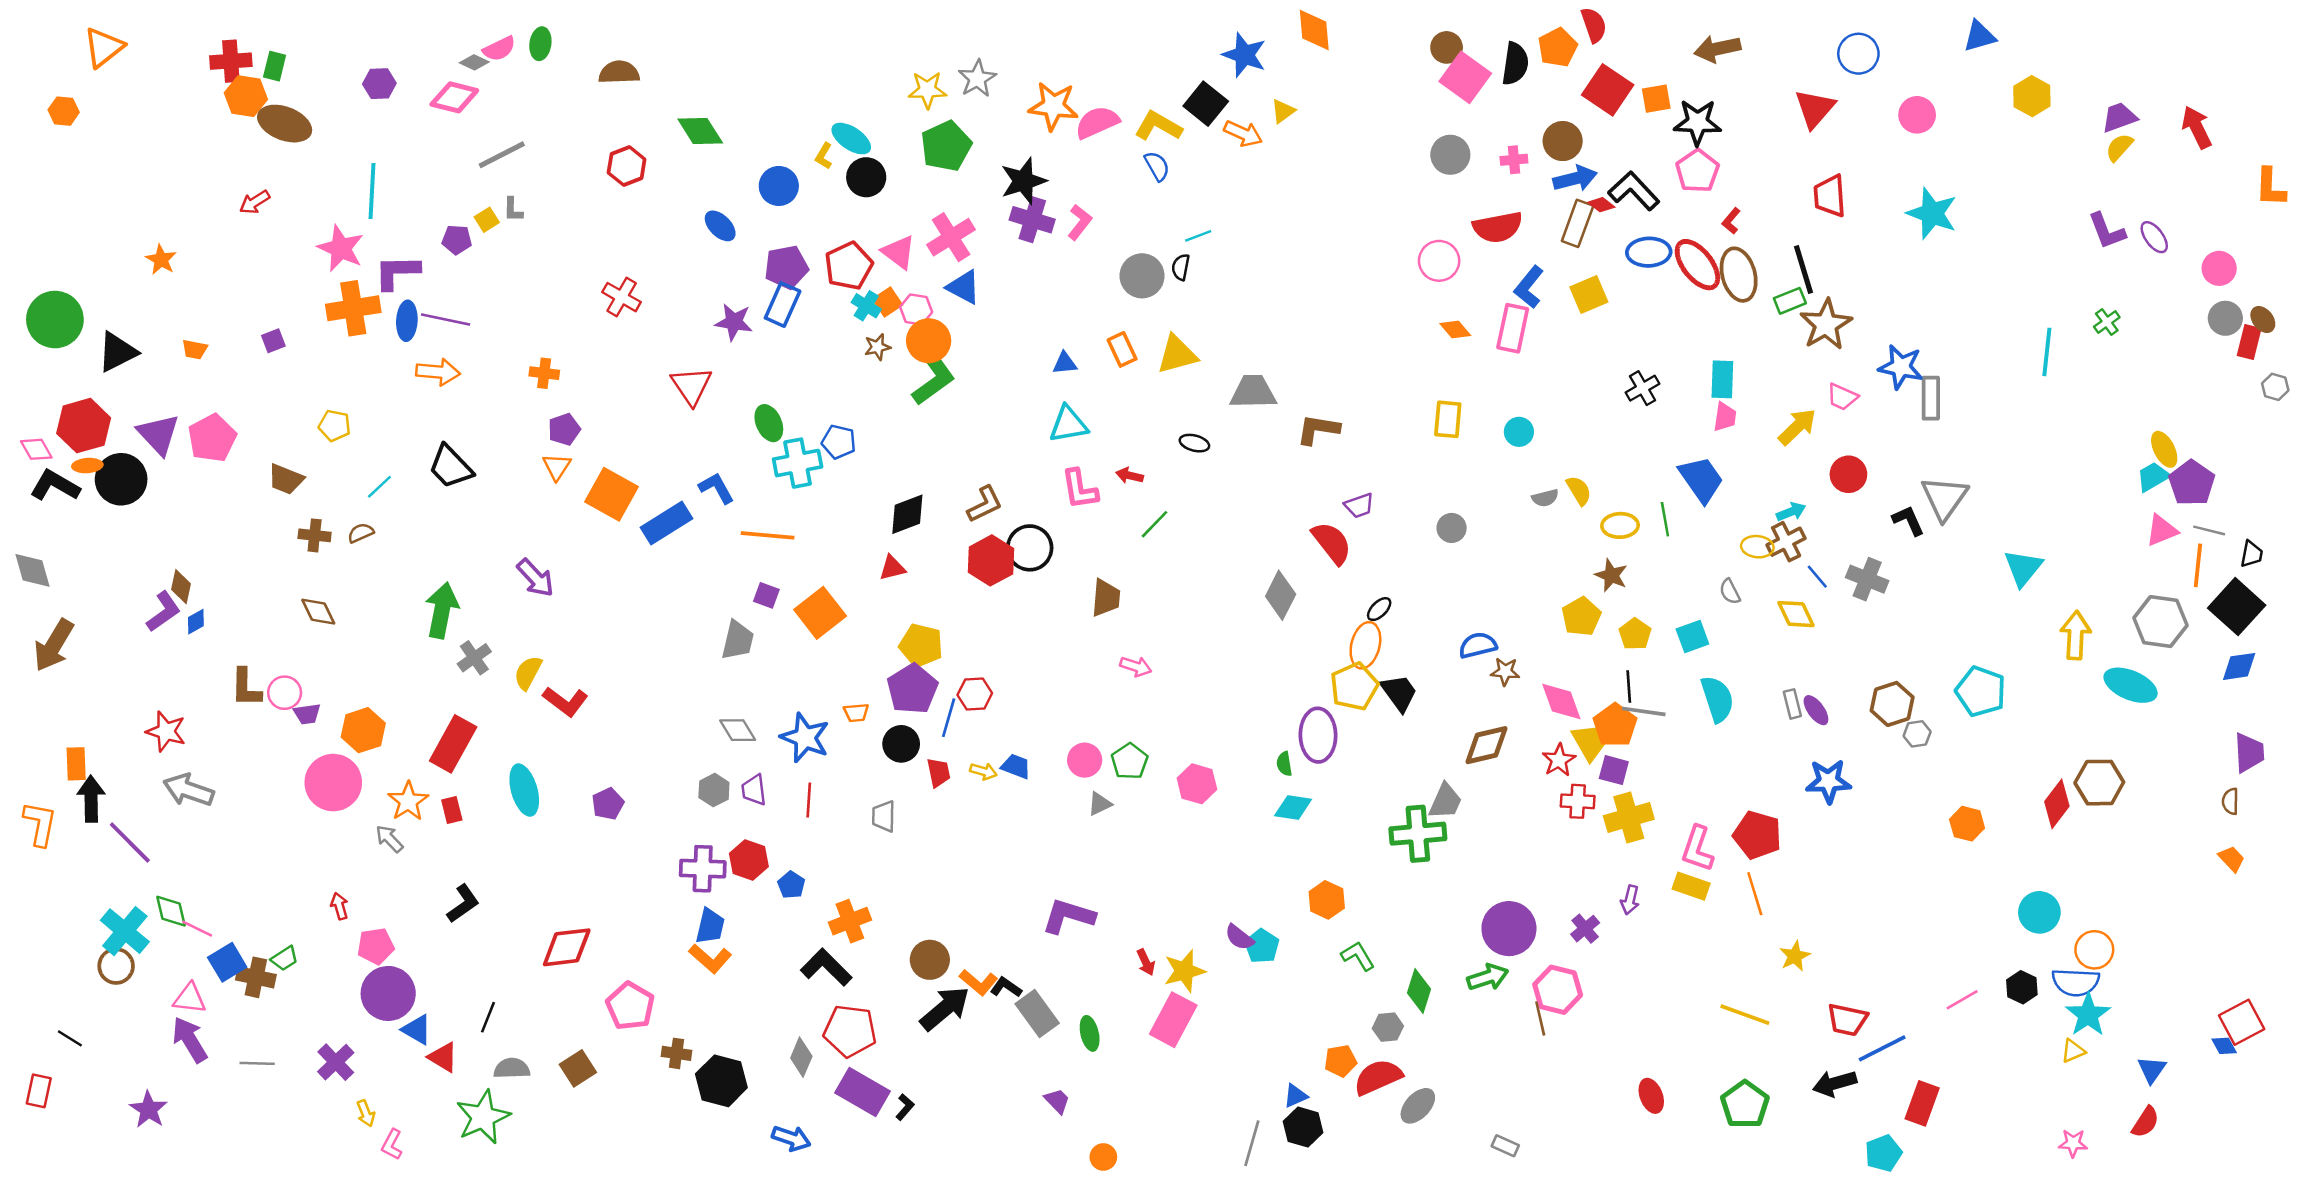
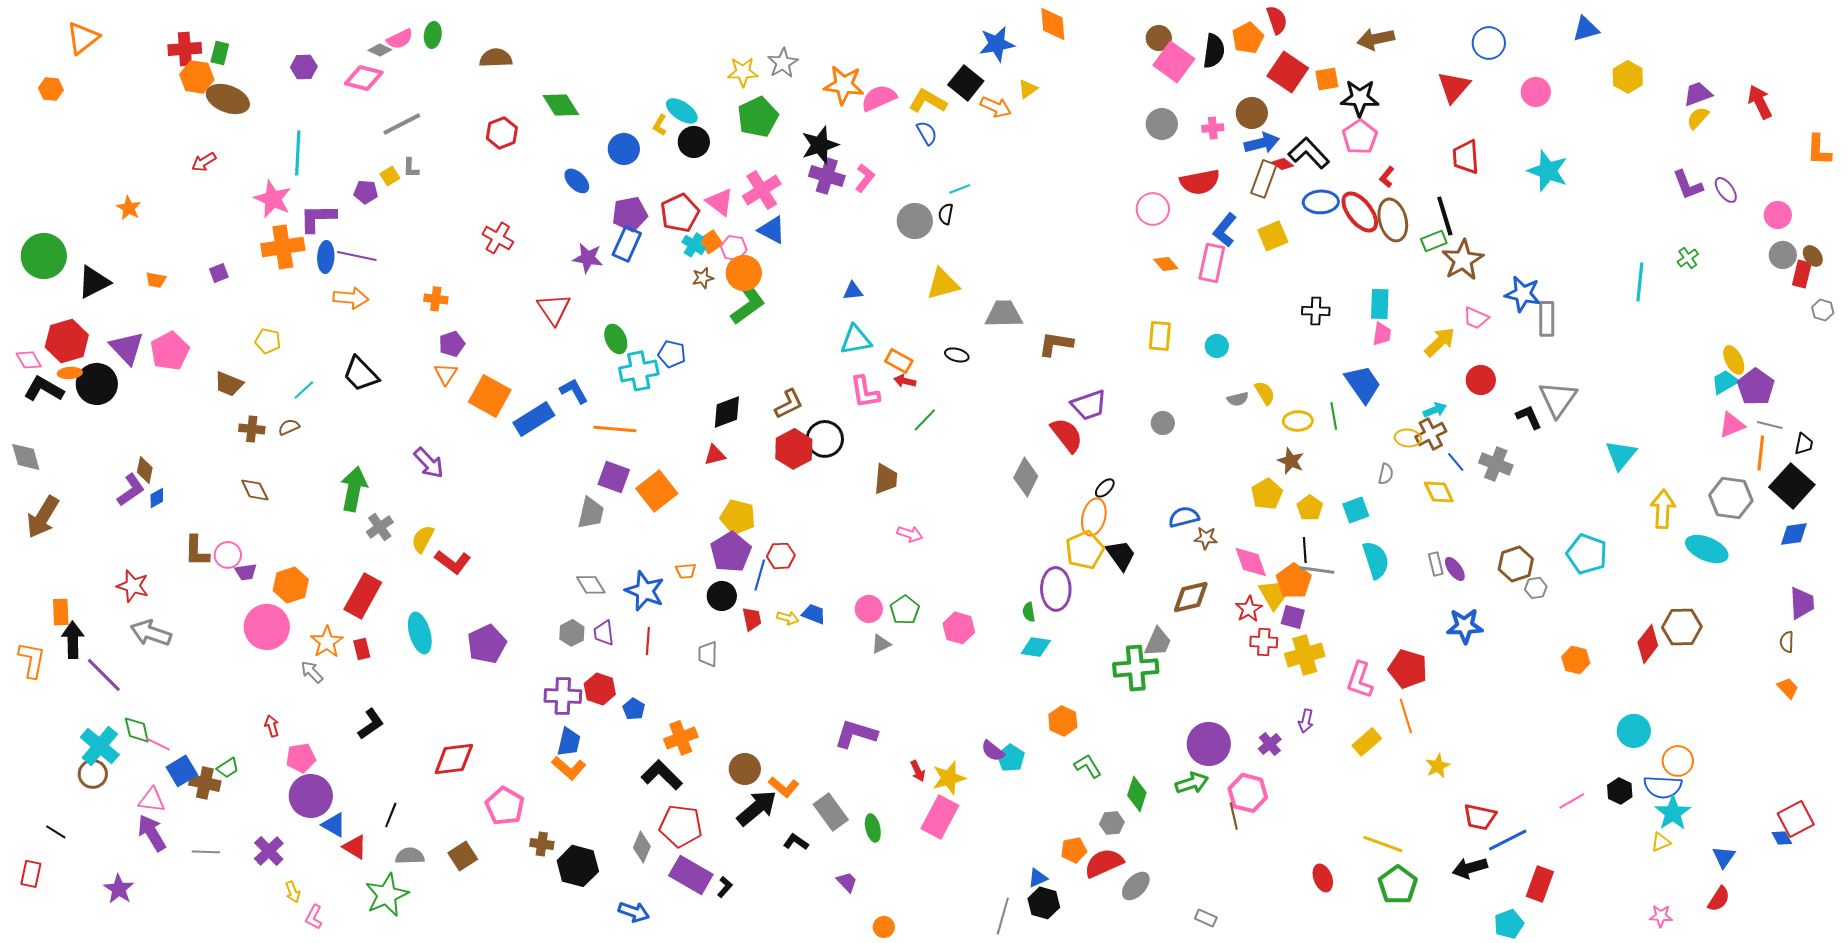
blue star: (1244, 55) -> (997, 44), turned -30
orange rectangle: (1122, 349) -> (899, 361), moved, turned -36
black cross: (1643, 388) -> (1316, 311), turned 32
purple trapezoid: (1359, 505) -> (1089, 405), size x1.5
gray semicircle: (1730, 592) -> (1386, 474), turned -140
purple square: (766, 595) -> (614, 477), size x1.5
purple pentagon: (608, 804) -> (487, 644), size x1.5
yellow rectangle: (1691, 886) -> (1367, 742), moved, turned -60
black L-shape: (1006, 987) -> (796, 842), moved
yellow line: (1745, 1015) -> (1383, 844), moved

